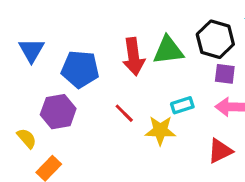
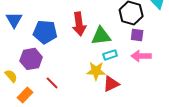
green triangle: (168, 50) -> (101, 36), moved
red line: (124, 113) -> (52, 83), moved
red triangle: (220, 151) -> (111, 84), moved

